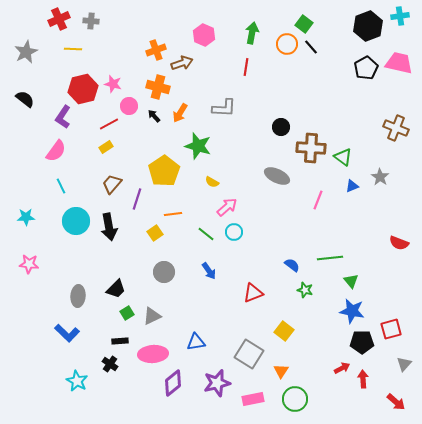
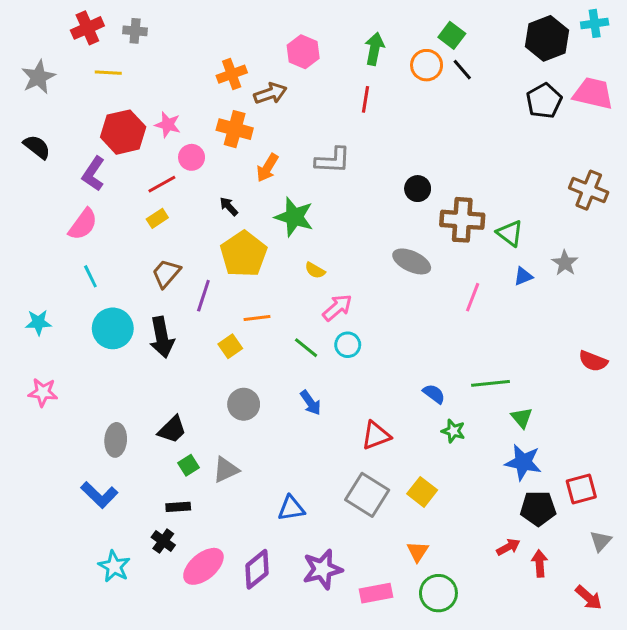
black arrow: (154, 116) -> (229, 206), moved
pink ellipse: (153, 354) -> (203, 566), moved, turned -36
gray square: (249, 354) -> (367, 495), moved

